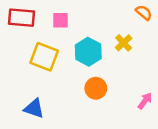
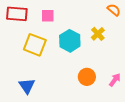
orange circle: (96, 88) -> (87, 77), moved
blue triangle: (34, 108) -> (27, 86), turned 36

